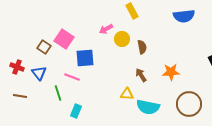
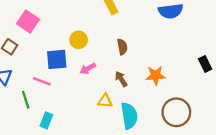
pink arrow: (106, 29) -> (88, 69), moved
pink square: (64, 39) -> (28, 21), moved
yellow circle: (122, 39) -> (79, 40), moved
cyan semicircle: (148, 107) -> (129, 116), turned -110

